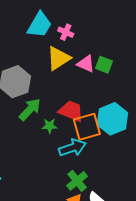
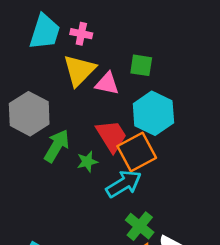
pink triangle: (86, 64) -> (107, 84), moved
red trapezoid: (71, 111) -> (112, 136), turned 48
cyan hexagon: (112, 119) -> (153, 113), moved

